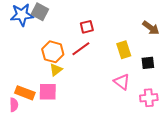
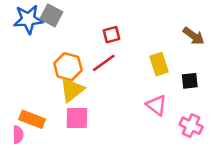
yellow triangle: (56, 70) -> (72, 90), size x1.5
pink square: (48, 92) -> (77, 118), moved
pink cross: (149, 98) -> (191, 126), turned 30

